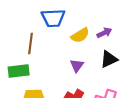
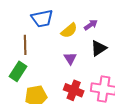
green rectangle: (19, 71) -> (18, 71), turned -42

